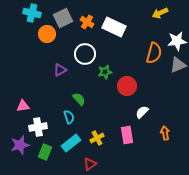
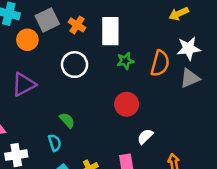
yellow arrow: (160, 13) -> (179, 14), moved
white rectangle: (114, 27) -> (110, 31), turned 65
purple triangle: (60, 70) -> (24, 84), moved, size x1.5
green star: (105, 72) -> (125, 61), moved

